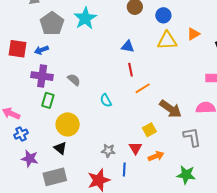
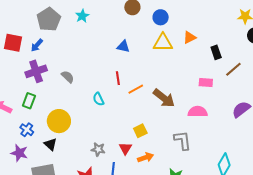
cyan star: (85, 18) -> (82, 16), size x0.6
blue arrow: (41, 50) -> (37, 45), turned -32
red line: (131, 70) -> (118, 78), moved
purple cross: (42, 76) -> (36, 71), turned -30
green rectangle: (48, 100) -> (29, 101), moved
brown arrow: (171, 109) -> (164, 98), moved
blue cross: (21, 134) -> (27, 130), moved, turned -32

